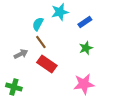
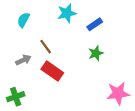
cyan semicircle: (38, 24) -> (23, 20), moved
pink star: (84, 84) -> (118, 93), moved
green cross: (14, 87) -> (16, 97), turned -35

